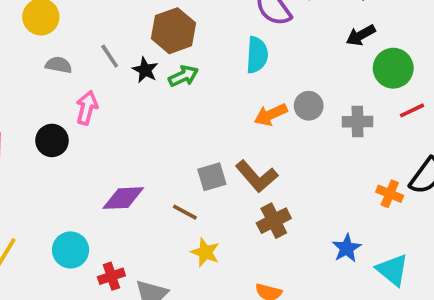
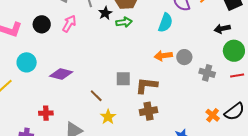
black circle: (52, 140) -> (42, 24), moved
brown L-shape: (257, 176) -> (146, 85), turned 120
purple diamond: (123, 198) -> (61, 74), moved
brown line: (185, 212) -> (96, 96), moved
cyan circle: (71, 250) -> (27, 62), moved
red cross: (111, 276) -> (46, 113), moved

